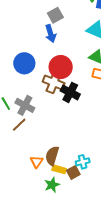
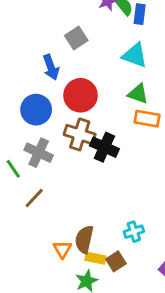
blue arrow: (51, 34) -> (51, 67), moved
red circle: (61, 67) -> (81, 95), moved
gray cross: (25, 105) -> (39, 153), moved
cyan cross: (83, 162) -> (134, 232), moved

